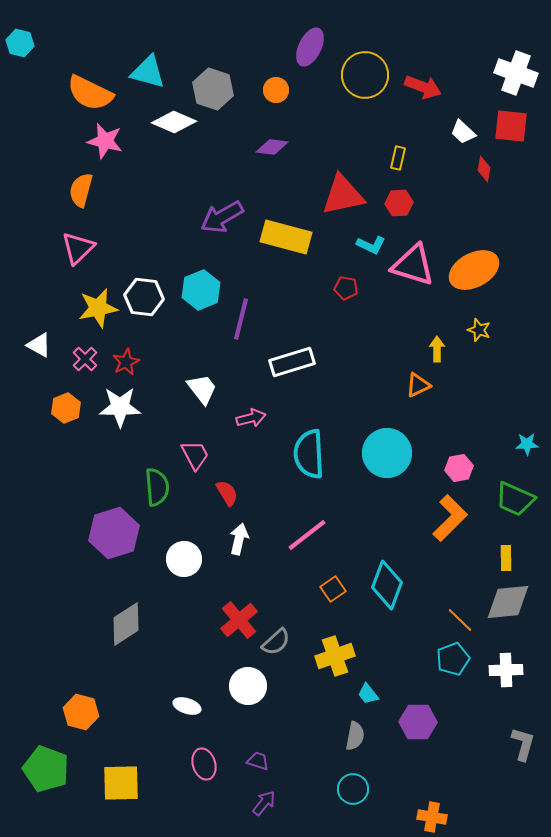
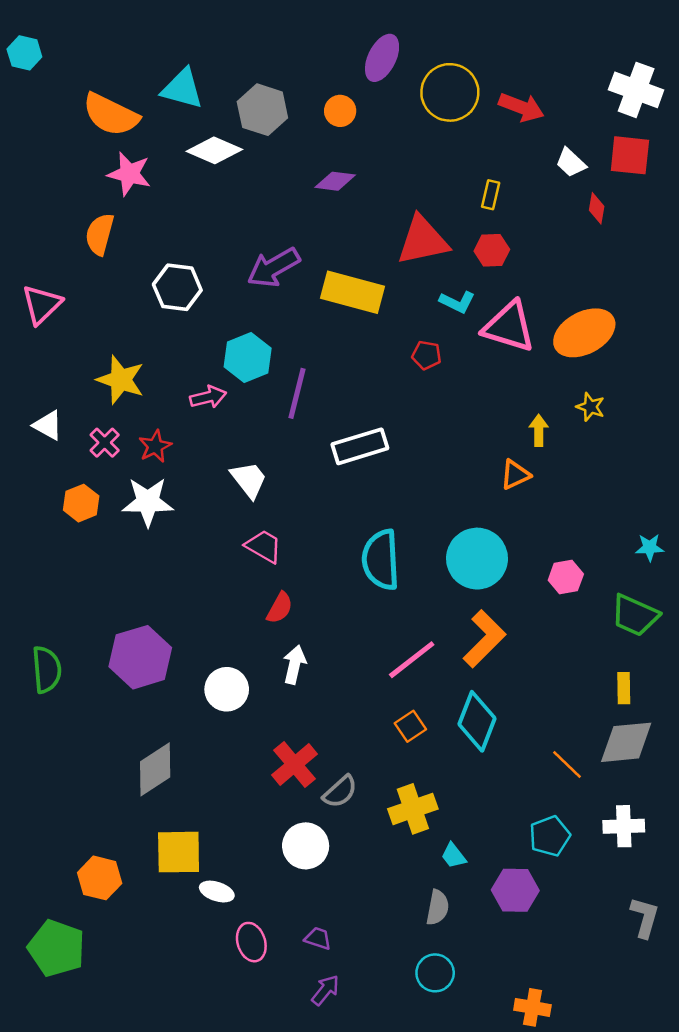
pink triangle: (78, 248) -> (42, 305), moved
white hexagon: (144, 297) -> (177, 287), moved
yellow star: (98, 308) -> (121, 380), turned 30
pink arrow: (251, 418) -> (208, 397), moved
pink trapezoid: (195, 455) -> (264, 546), moved, turned -32
green semicircle: (157, 487) -> (47, 670), moved
red semicircle: (227, 493) -> (280, 608), turned 60
orange L-shape: (450, 518) -> (484, 639), moved
pink line: (307, 535) -> (412, 660), moved
cyan pentagon: (453, 659) -> (550, 836), moved
white ellipse: (187, 706) -> (217, 892), moved
yellow square: (121, 783) -> (179, 852), moved

